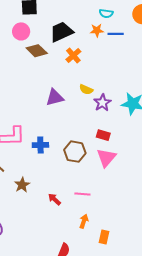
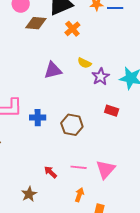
brown diamond: (37, 51) -> (36, 23), turned -40
red rectangle: (103, 135) -> (112, 111), moved
pink triangle: (106, 158) -> (106, 169), moved
brown star: (22, 185) -> (29, 194), moved

